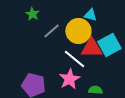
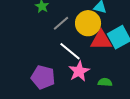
white line: (74, 59) -> (70, 51), moved

